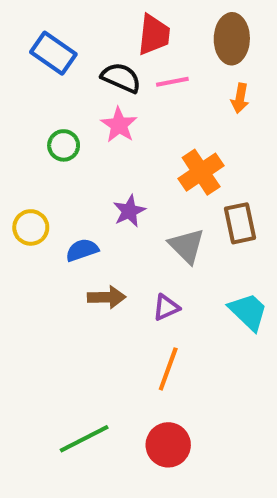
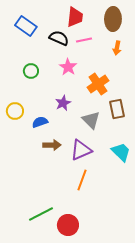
pink star: (119, 125) -> (68, 67), moved
purple triangle: (166, 307) -> (81, 150), size x1.6
red circle: (168, 445) -> (68, 225), moved

